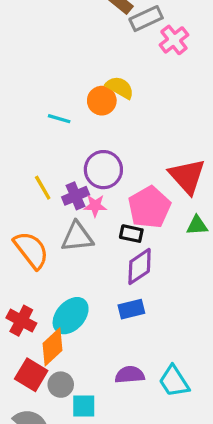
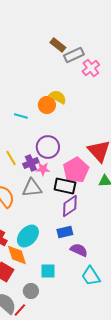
black rectangle: (131, 234) -> (65, 186), size x1.5
orange diamond: (53, 347) -> (17, 255), turned -65
purple semicircle: (130, 375) -> (79, 250), moved, turned 30
gray circle: (61, 385) -> (31, 291), moved
cyan square: (84, 406) -> (48, 271), moved

